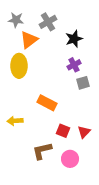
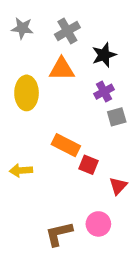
orange triangle: (29, 40) -> (62, 69), moved, turned 36
red square: (63, 131) -> (89, 165), moved
brown L-shape: (42, 151) -> (59, 234), moved

